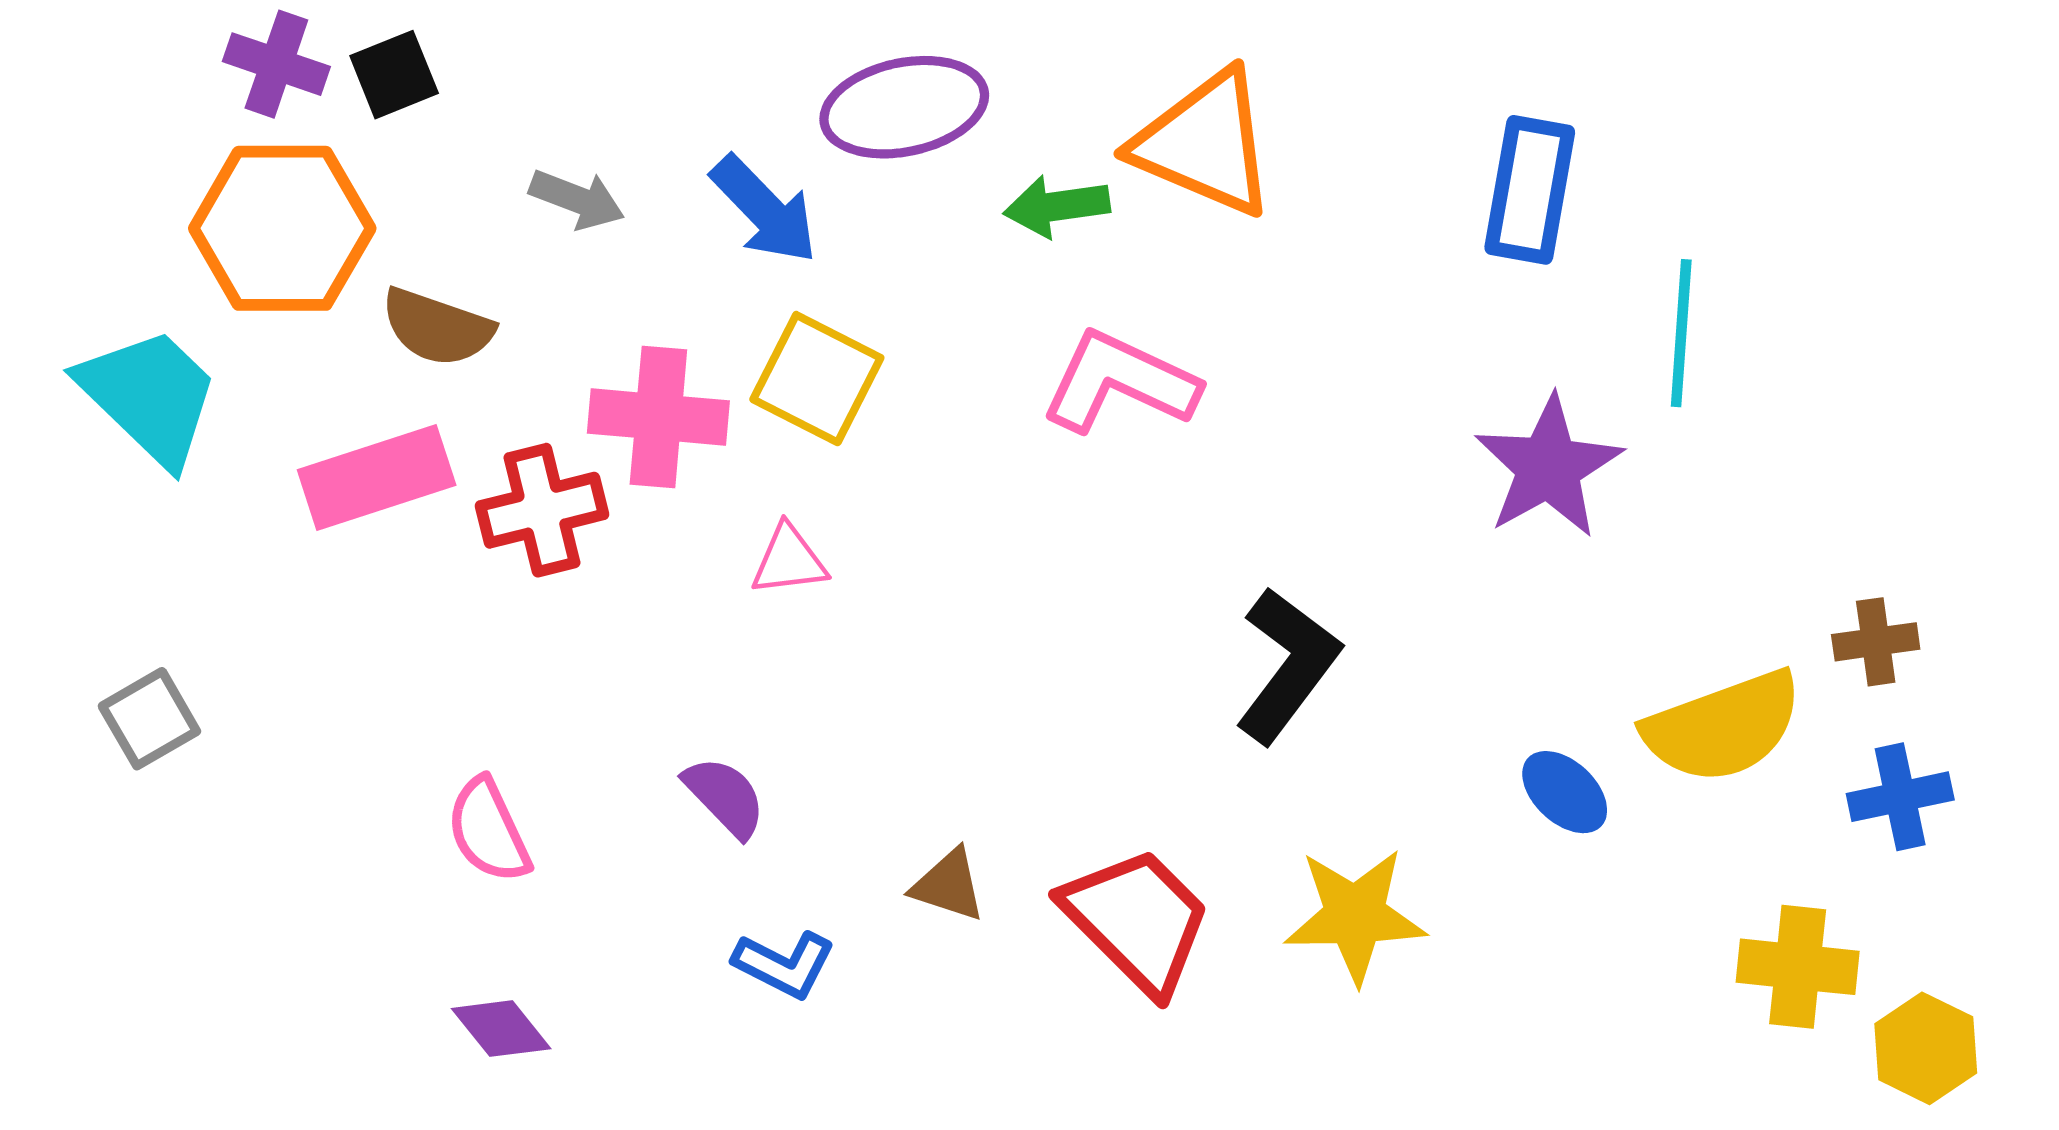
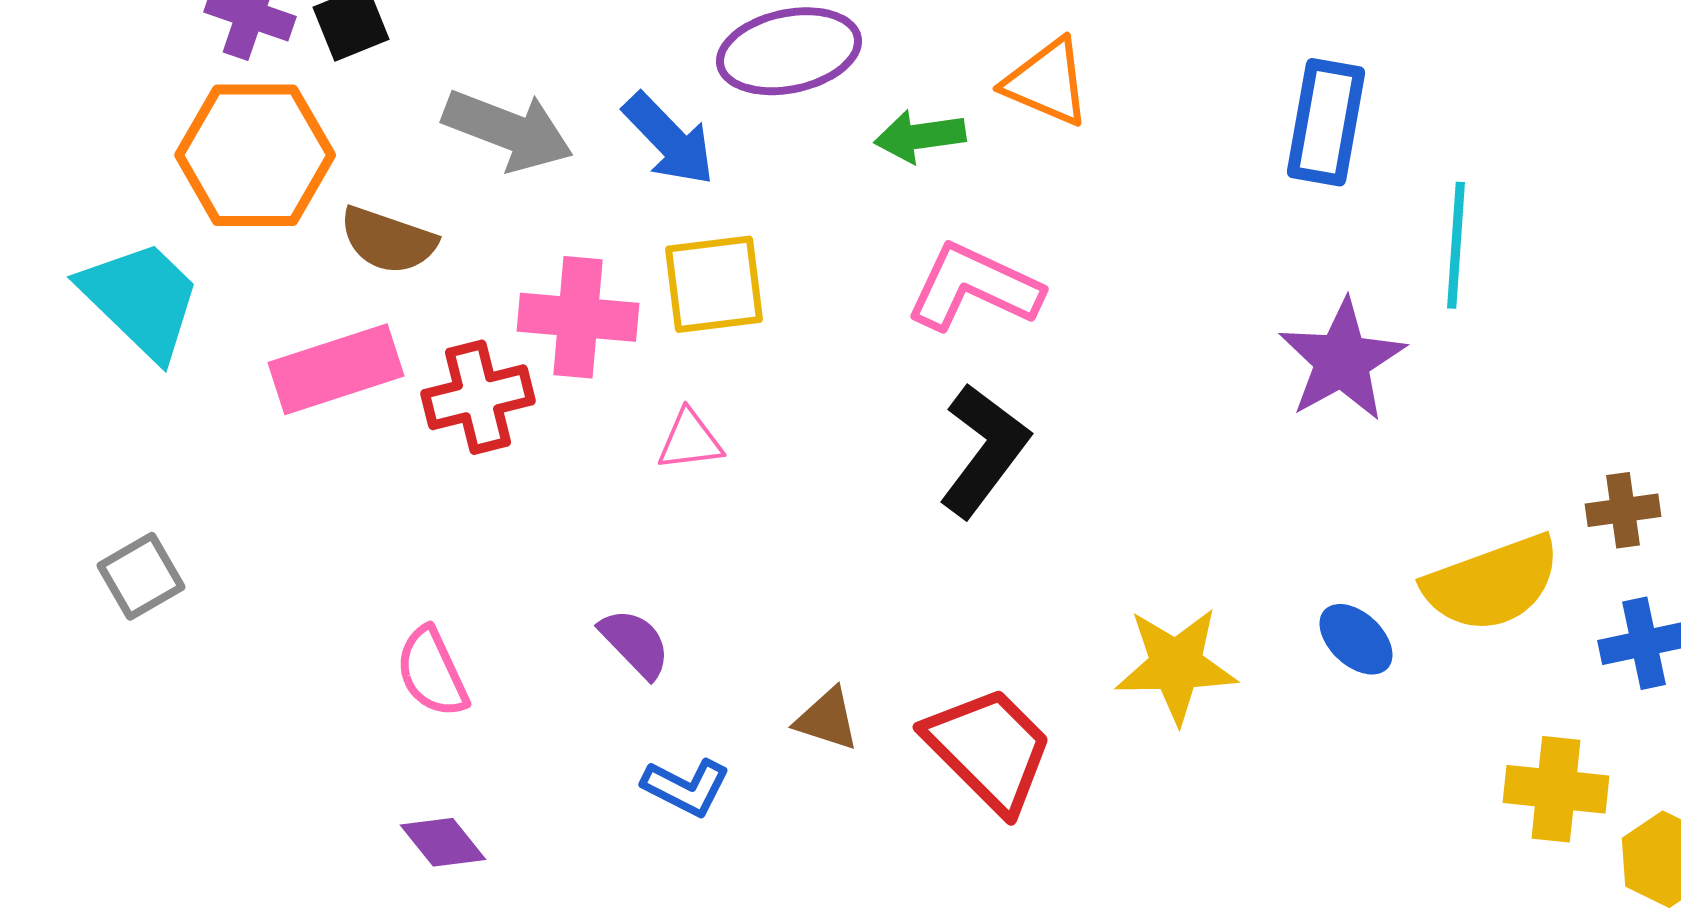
orange triangle: (1205, 143) -> (1047, 82), size x0.7
gray arrow: (577, 199) -> (508, 130), size x1.6
yellow square: (817, 379) -> (714, 284), turned -34
black L-shape: (1287, 665) -> (984, 450), moved
yellow star: (1355, 916) -> (1176, 665), moved

